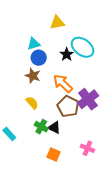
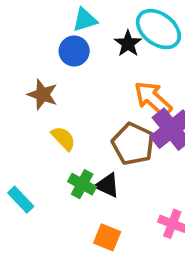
cyan triangle: (34, 44) -> (85, 20), moved
brown star: (33, 76) -> (43, 95), moved
orange arrow: (63, 83) -> (153, 99), moved

